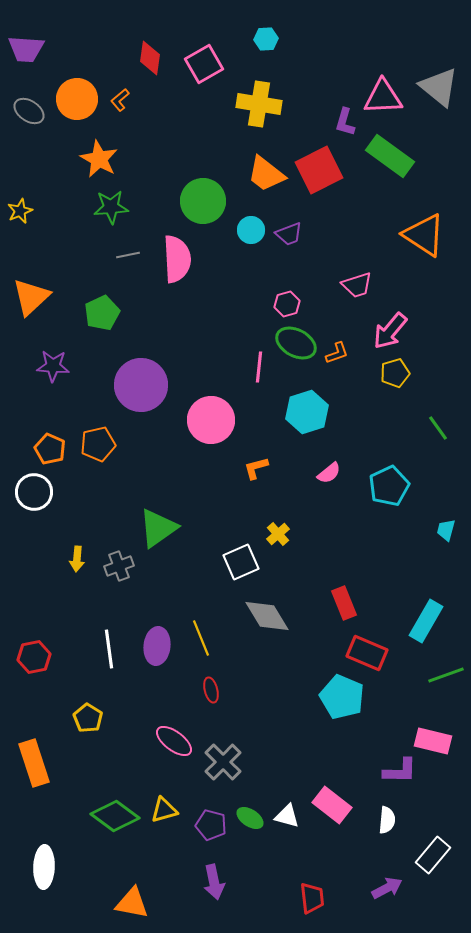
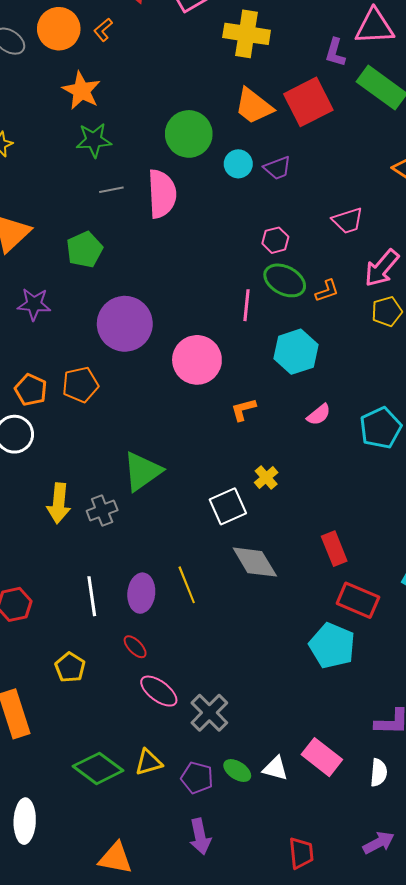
yellow arrow: (77, 559) -> (59, 503), size x1.5
red ellipse: (211, 690) -> (135, 647), moved, turned -30

